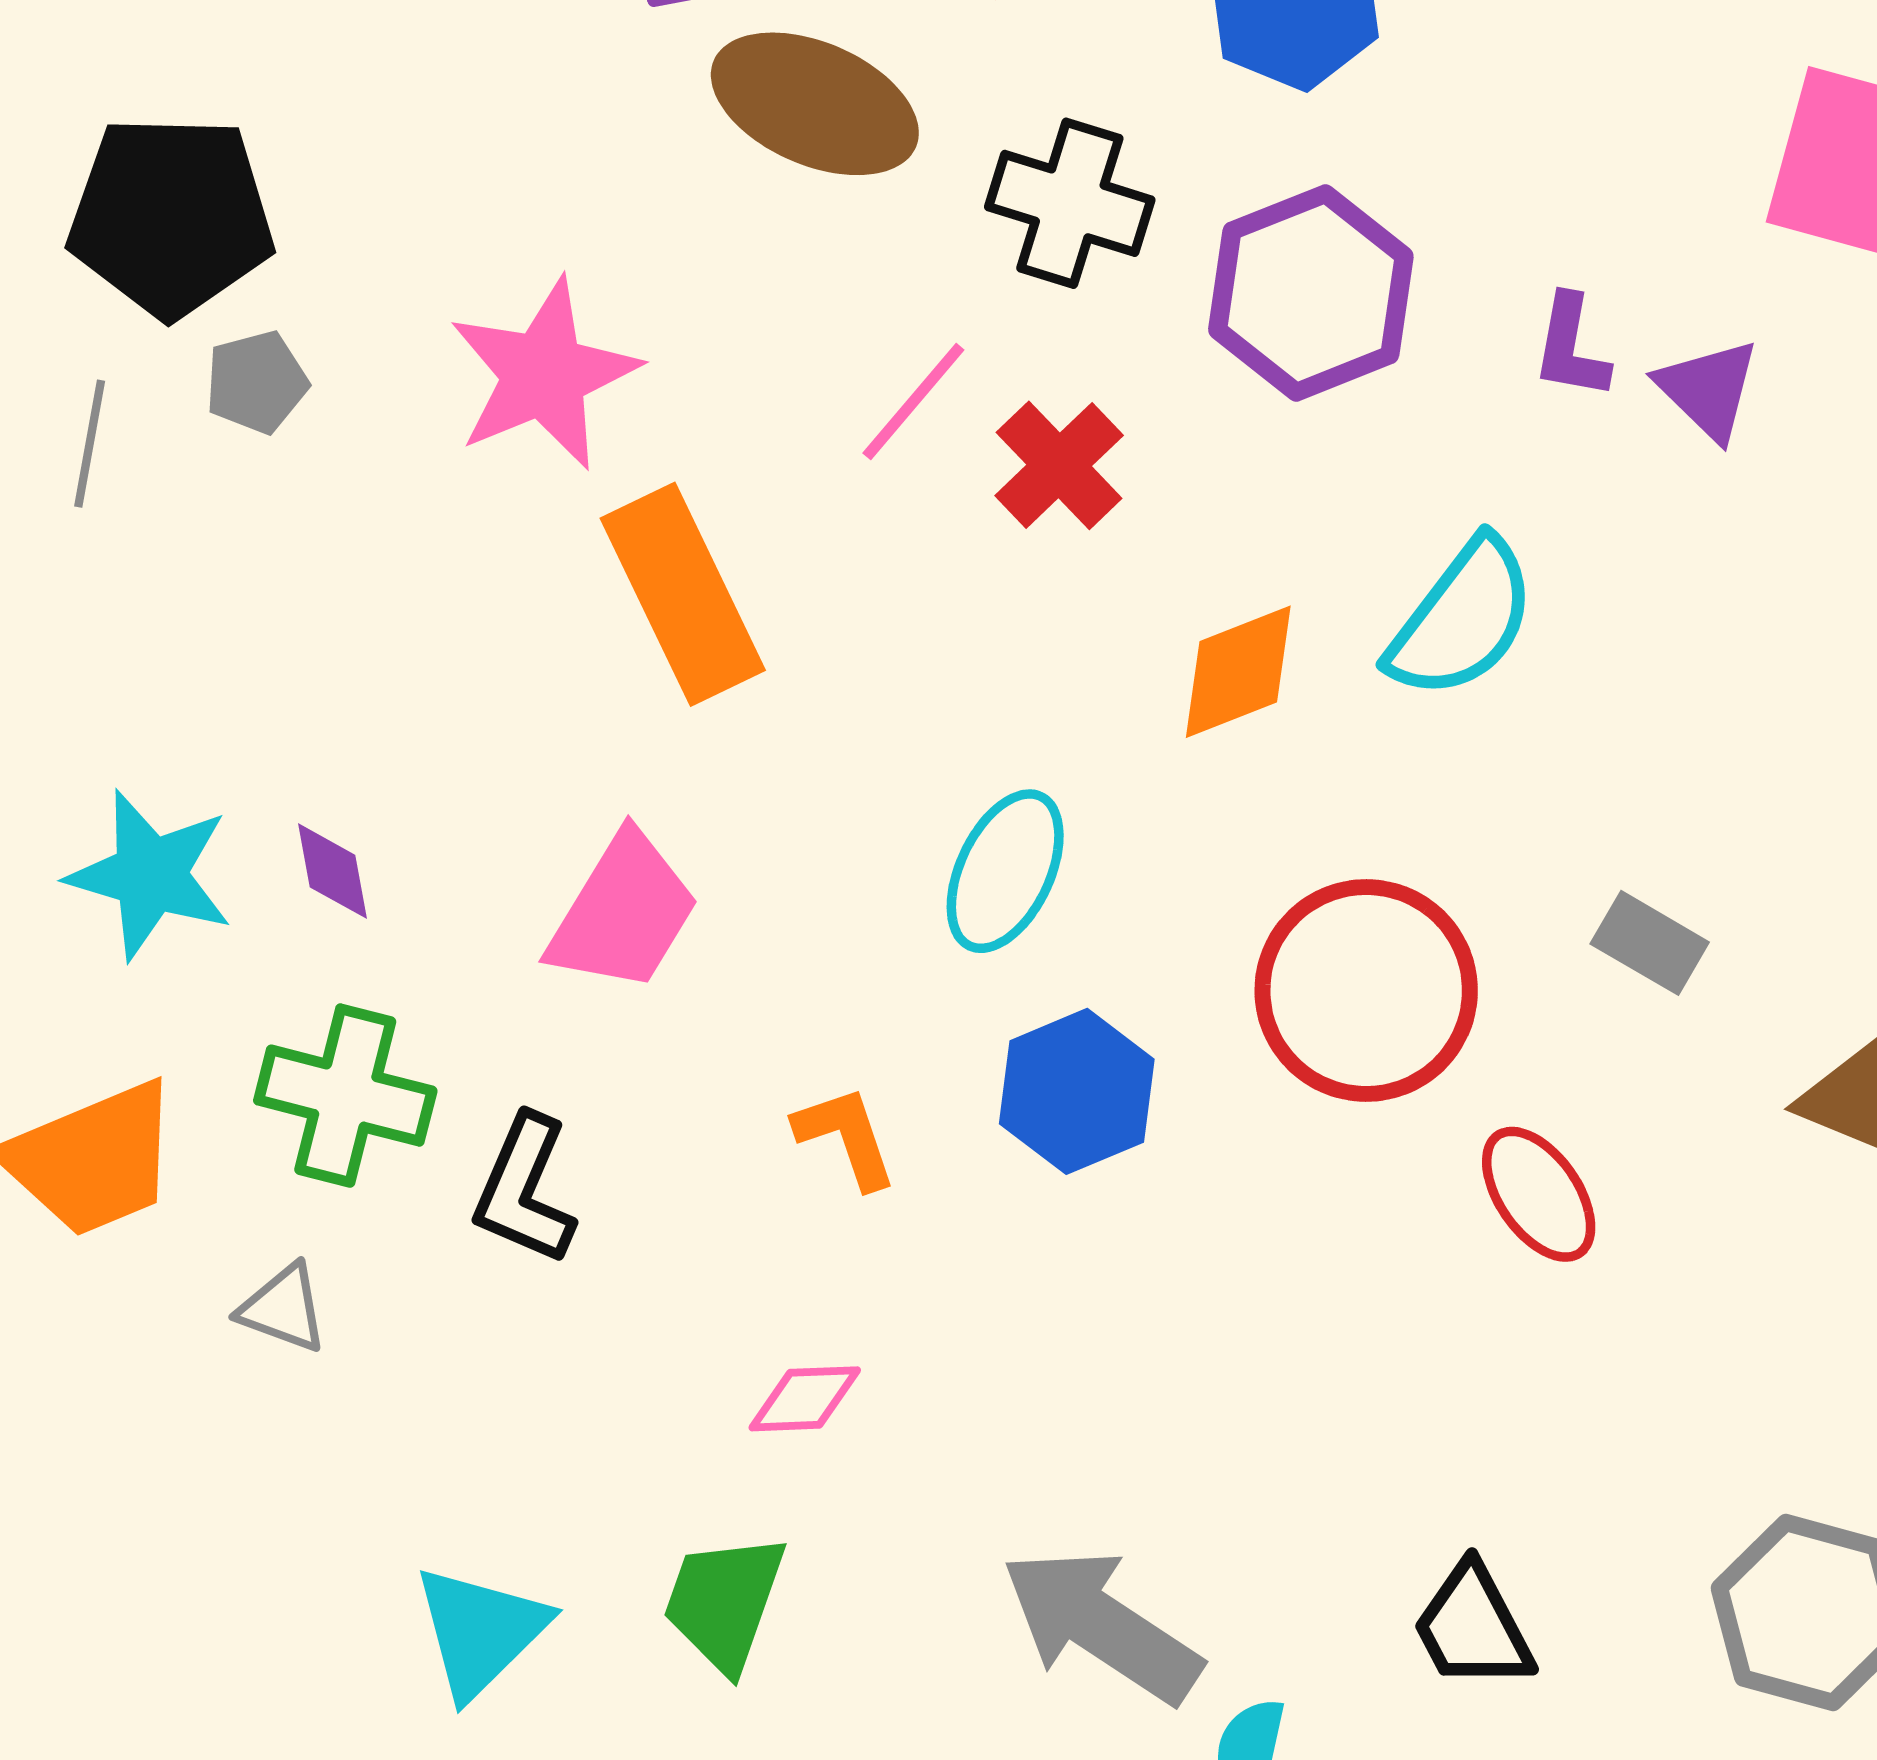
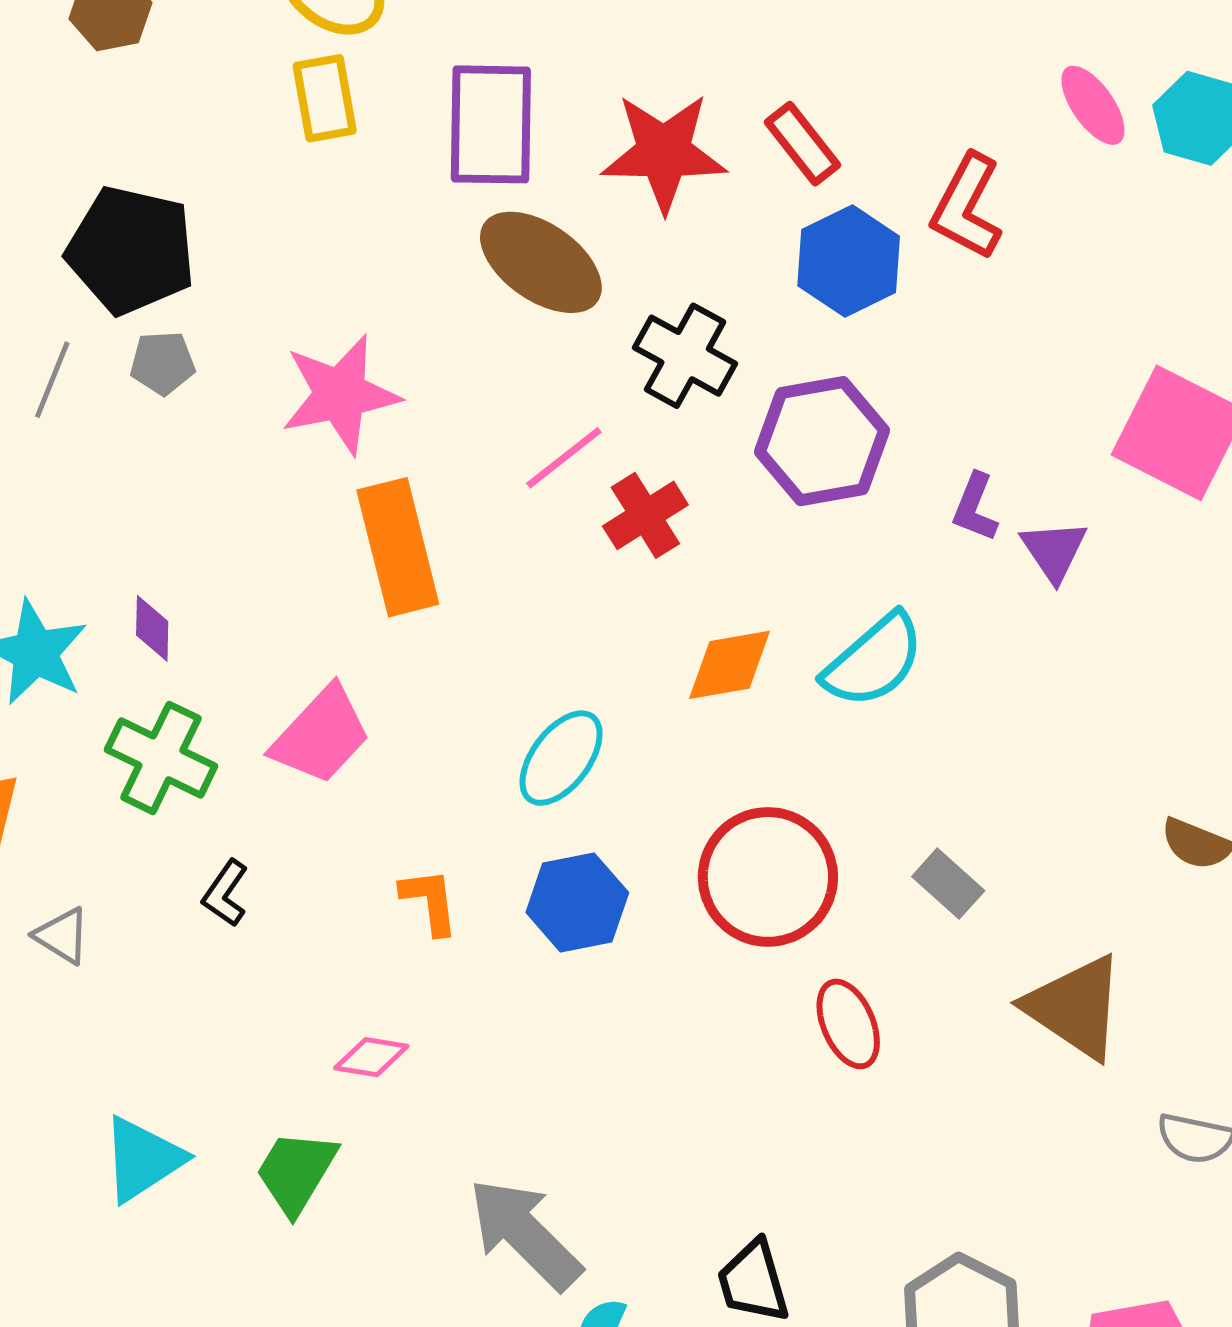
purple diamond: (332, 871) -> (152, 628), moved
green cross: (345, 1096) -> (161, 758), moved
black L-shape: (524, 1190) -> (225, 893), size x0.7

